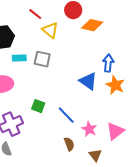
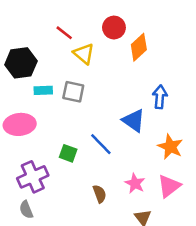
orange diamond: (92, 25) -> (139, 47), turned -55
orange star: (115, 85) -> (170, 147), moved
blue line: (66, 115) -> (101, 144), moved
brown semicircle: (69, 144) -> (100, 194), moved

